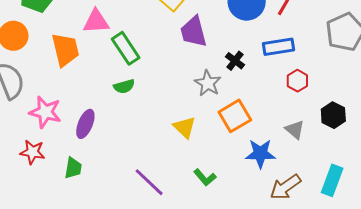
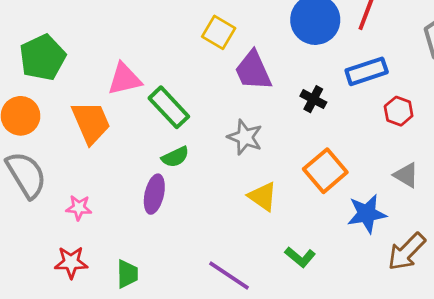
gray star: (208, 83) -> (245, 137), moved
pink star: (45, 112) -> (79, 208), size x0.6
purple ellipse: (85, 124) -> (154, 194), moved

